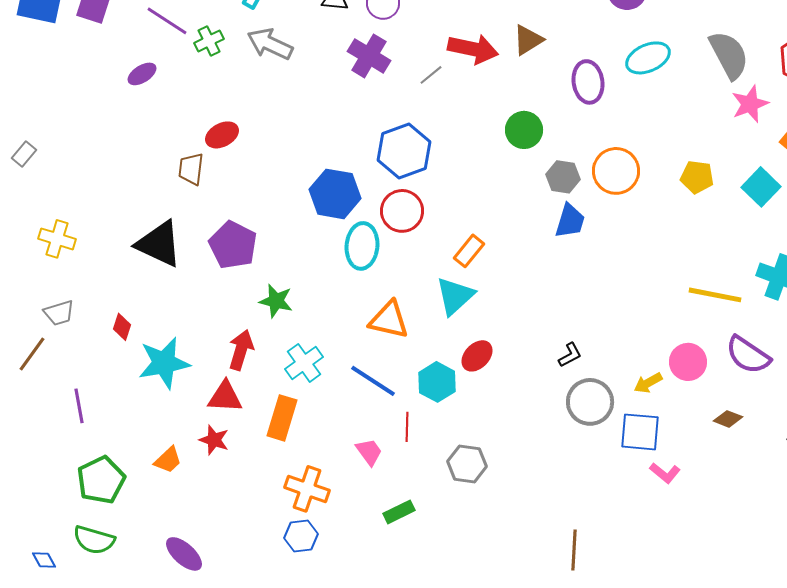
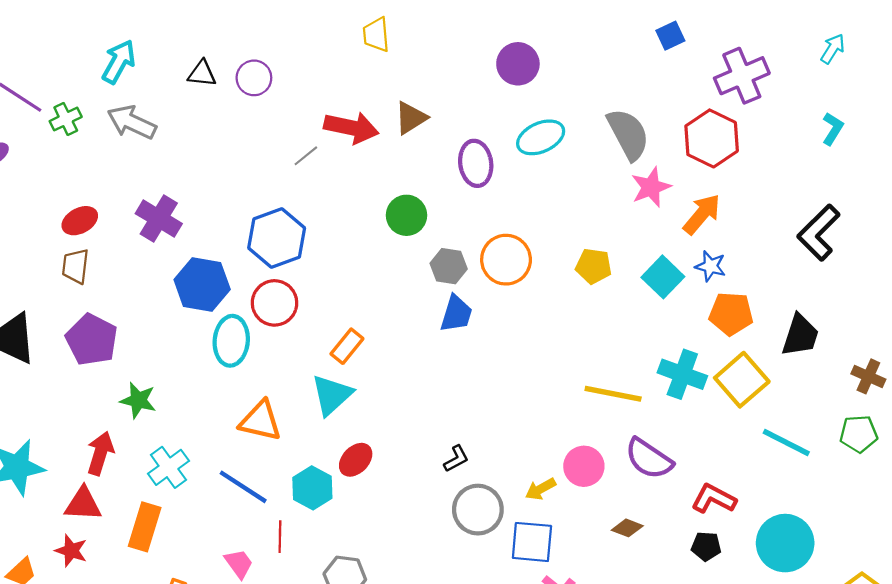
purple cross: (369, 56) -> (159, 219), moved
brown trapezoid: (191, 169) -> (75, 266), moved

